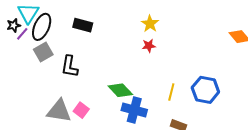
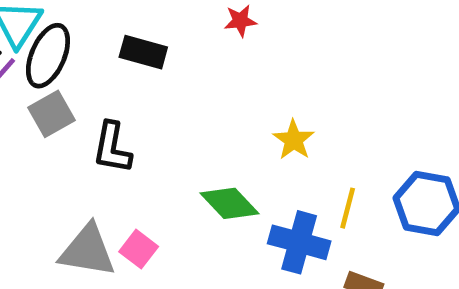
yellow star: (150, 24) -> (294, 140), moved
red star: (149, 46) -> (240, 21), moved
blue cross: (134, 110) -> (299, 242), moved

